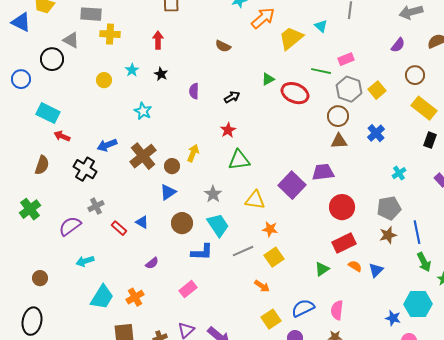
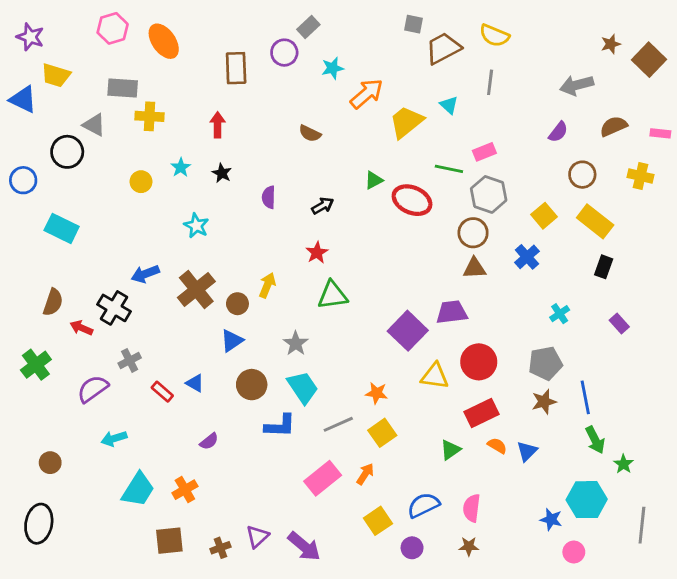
yellow square: (377, 90) -> (544, 216), moved
red arrow: (62, 136) -> (81, 328), moved
yellow triangle: (255, 200) -> (435, 376), moved
orange arrow: (262, 286) -> (365, 474), turned -91
pink rectangle: (188, 289) -> (323, 478), moved, size x1.4

